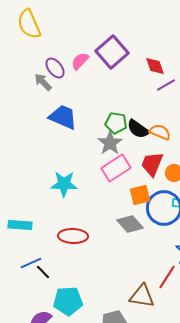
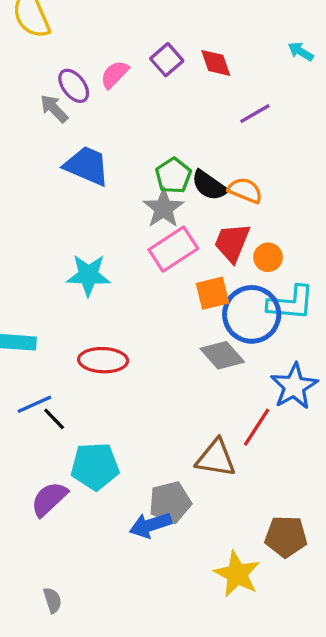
purple square: (112, 52) -> (167, 60), size x0.6
red diamond: (155, 66) -> (216, 63), moved
green pentagon: (116, 123) -> (173, 176), turned 30
gray diamond: (130, 224) -> (222, 355), moved

